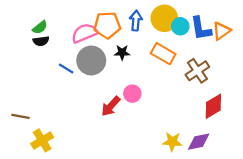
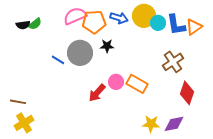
blue arrow: (136, 21) -> (119, 18), turned 102
pink semicircle: (84, 33) -> (75, 16), moved
black semicircle: (41, 41) -> (23, 25), moved
orange rectangle: (163, 54) -> (137, 84), moved
red diamond: (213, 106) -> (187, 93), turned -40
yellow cross: (42, 140) -> (24, 123), moved

